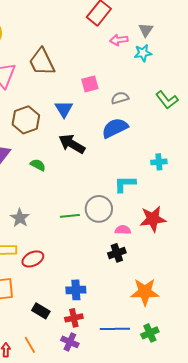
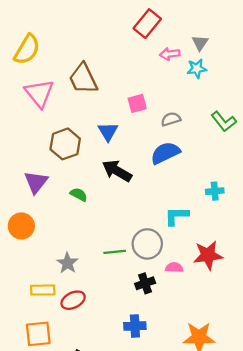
gray star: (20, 218) -> (67, 263), moved
black cross: (117, 253) -> (145, 283), moved
blue cross: (76, 290) -> (135, 326), moved

